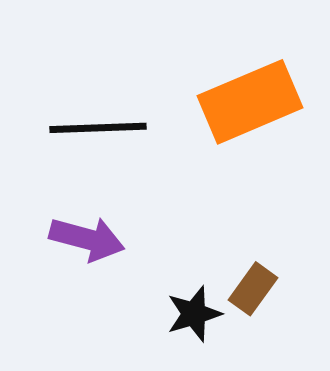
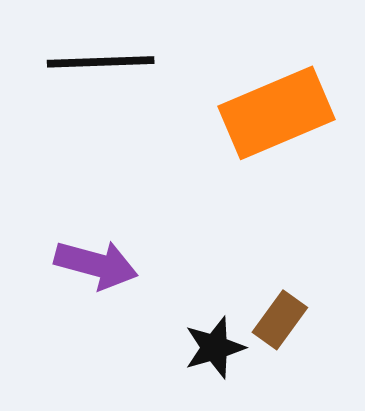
black line: (98, 128) -> (101, 62), moved

